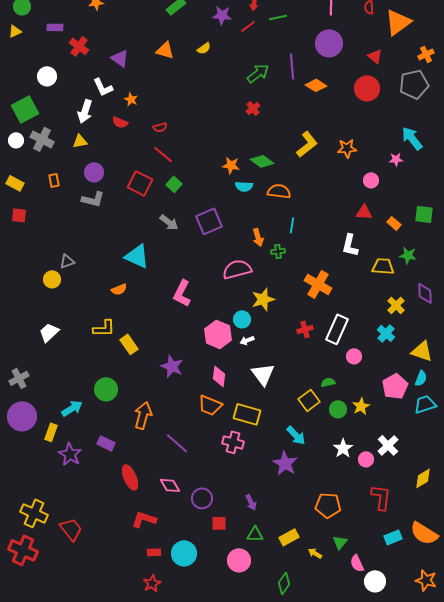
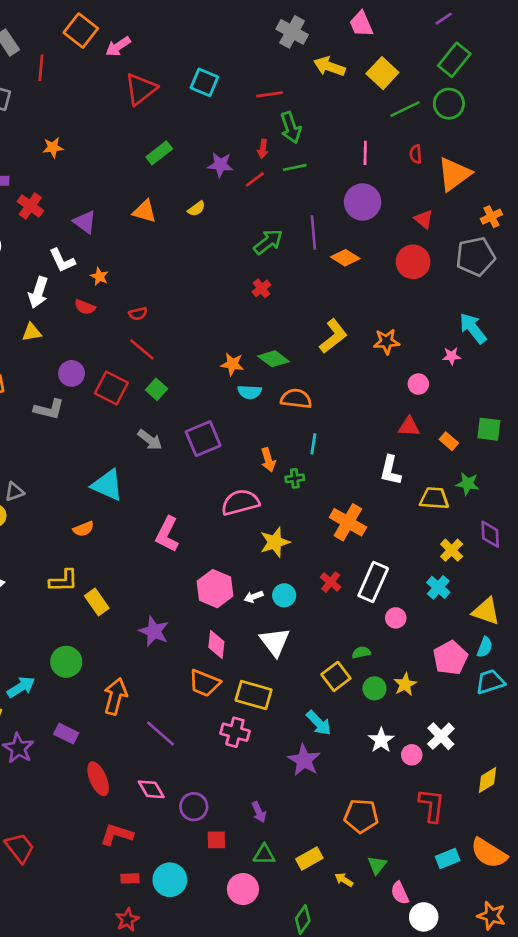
purple circle: (94, 172) -> (72, 373), moved
cyan circle: (242, 319) -> (284, 595), moved
red cross: (305, 329) -> (331, 582), turned -35

